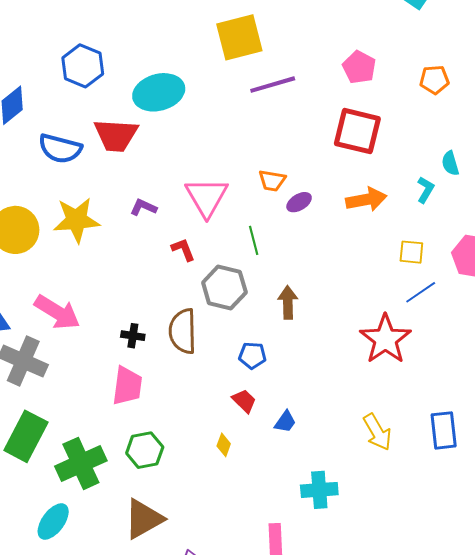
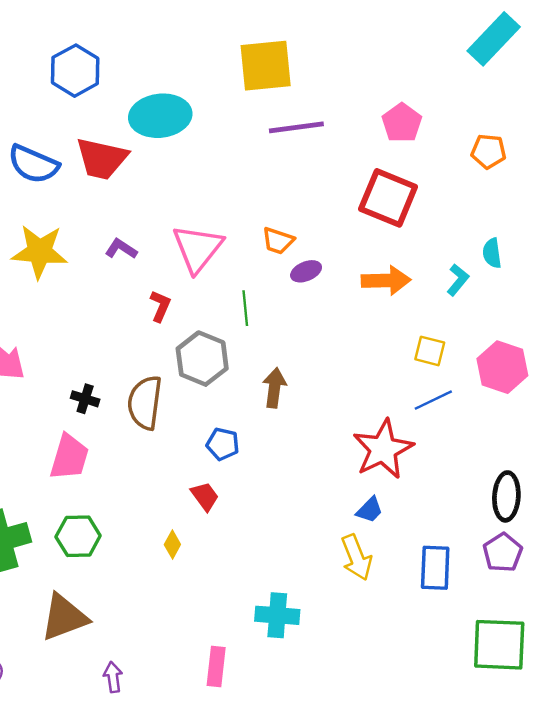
red L-shape: (183, 249) -> (160, 306), turned 36
blue trapezoid: (285, 422) -> (370, 510), moved

